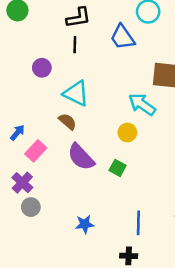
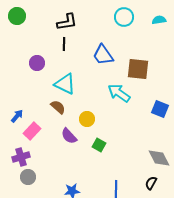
blue trapezoid: (122, 37) -> (103, 55), moved
yellow circle: (127, 133) -> (87, 119), moved
purple semicircle: (81, 157) -> (69, 136), size x0.7
purple cross: (22, 183) -> (21, 157), turned 30

